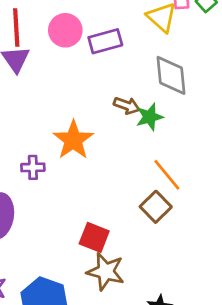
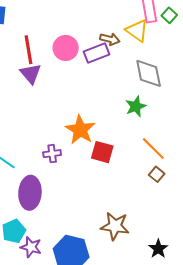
brown arrow: (127, 106) -> (110, 39), moved
brown square: (156, 207) -> (157, 174), moved, size x0.7
red square: (94, 237) -> (102, 152), moved

